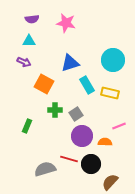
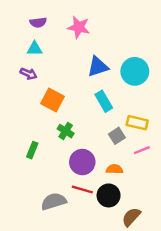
blue triangle: (70, 63) -> (98, 67), moved
yellow rectangle: (110, 93) -> (137, 123), moved
green cross: (55, 110) -> (66, 131), turned 32
gray square: (76, 114) -> (117, 136), moved
purple circle: (82, 136) -> (82, 162), moved
orange semicircle: (105, 142) -> (115, 169), moved

